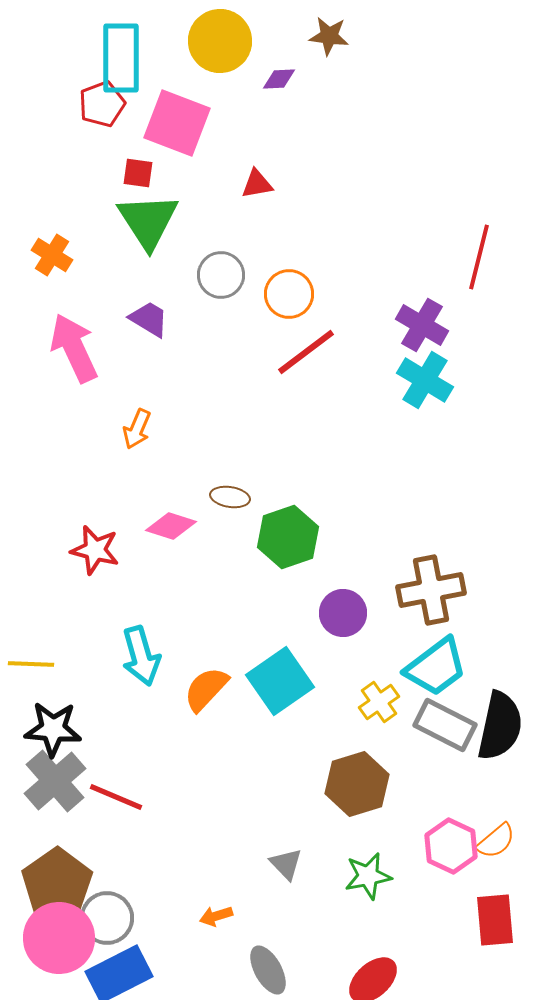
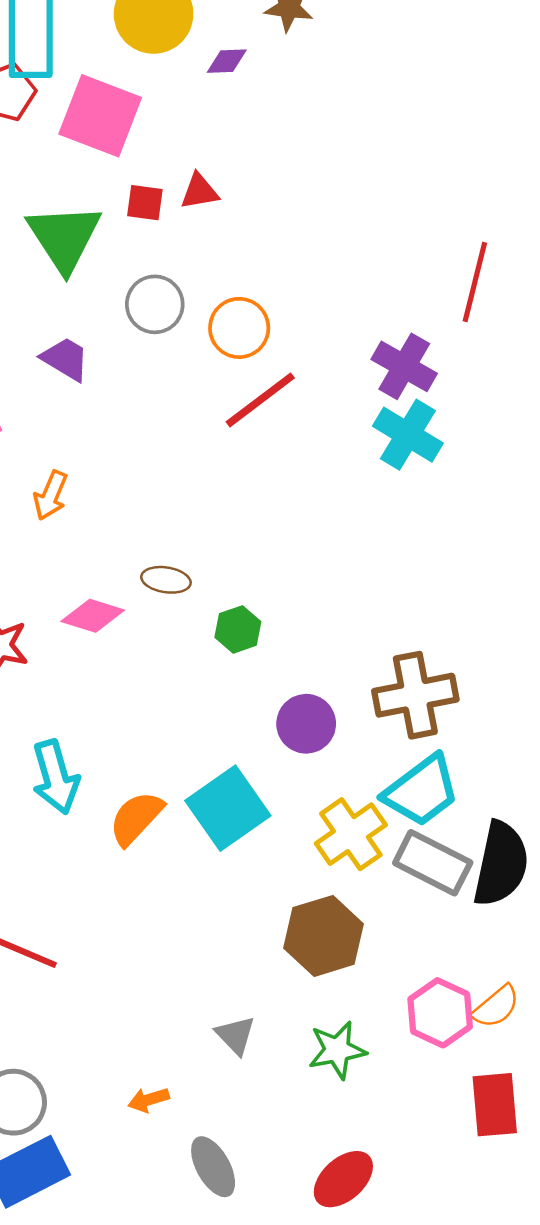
red square: (138, 173) -> (145, 203), moved
green hexagon: (288, 537) -> (238, 629), size x0.6
yellow cross: (379, 702) -> (351, 834), size x1.4

